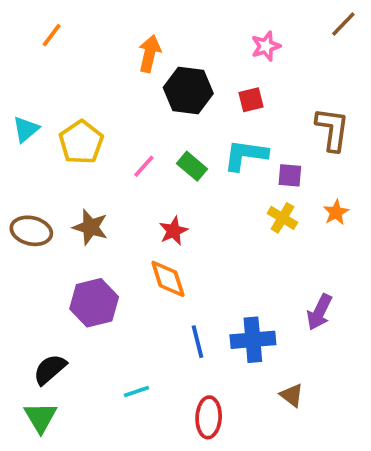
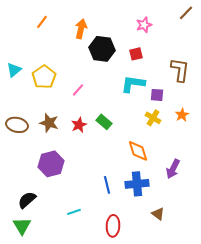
orange line: (52, 35) -> (42, 22), moved
green rectangle: (192, 166) -> (104, 122), moved
red star: (173, 231) -> (79, 125), moved
orange diamond: (168, 279) -> (138, 151), moved

